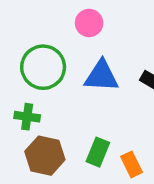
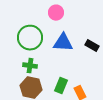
green cross: (27, 117) -> (30, 66), moved

